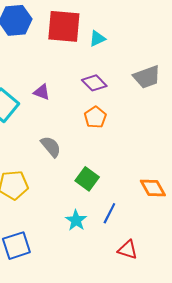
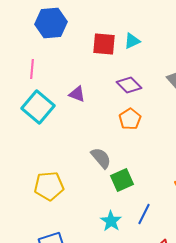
red square: (64, 26) -> (104, 44), moved, size x0.7
gray semicircle: (51, 147) -> (101, 158), moved
green square: (87, 179) -> (122, 180), turned 30

